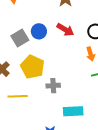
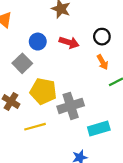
blue circle: (39, 31) -> (38, 42), moved
gray cross: (53, 86) -> (71, 106), size x1.6

